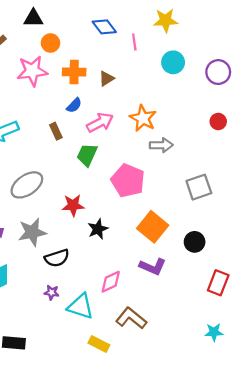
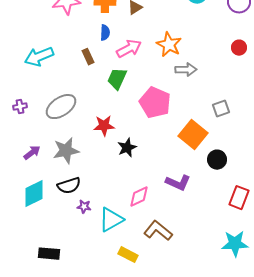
blue semicircle: (74, 105) -> (105, 33), turned -42
gray square: (199, 187) -> (221, 109), size x0.7
orange square: (153, 227) -> (193, 135), moved
black semicircle: (57, 258) -> (69, 186), moved
cyan triangle: (81, 306) -> (111, 220), turned -48
cyan star: (214, 332) -> (235, 244), size x1.5

